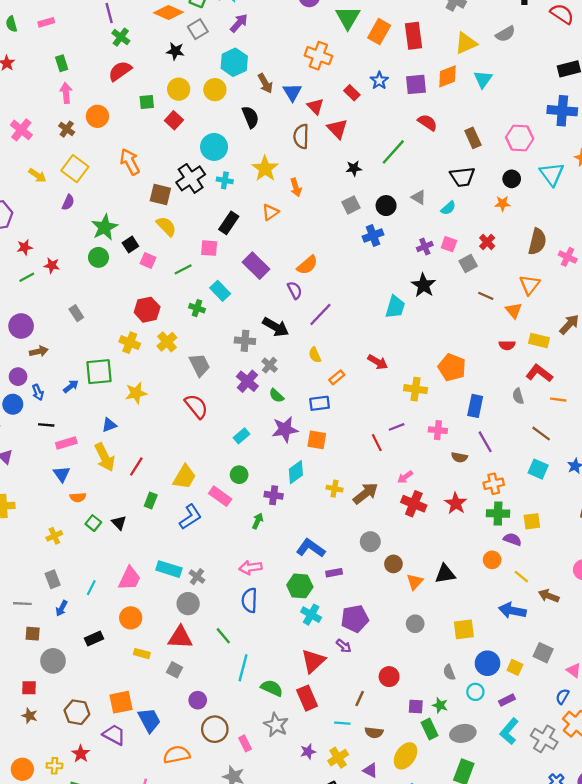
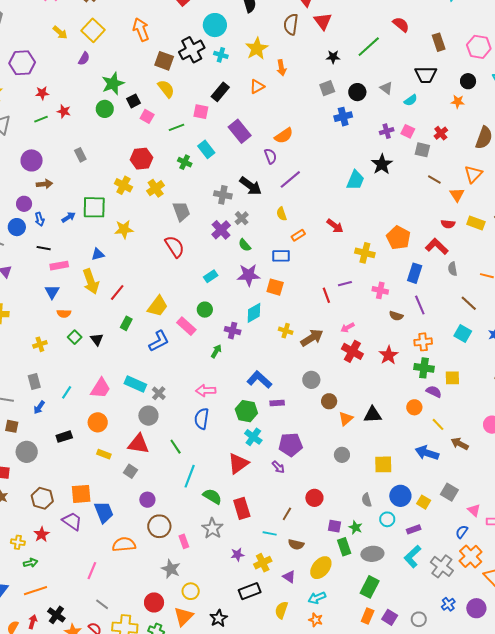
gray square: (468, 263) -> (422, 150), turned 35
red L-shape: (539, 373) -> (437, 246), moved
red triangle: (313, 661) -> (238, 463), moved

